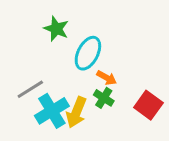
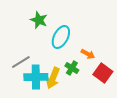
orange arrow: (107, 78) -> (88, 54), moved
cyan cross: (52, 111) -> (36, 77), turned 30

